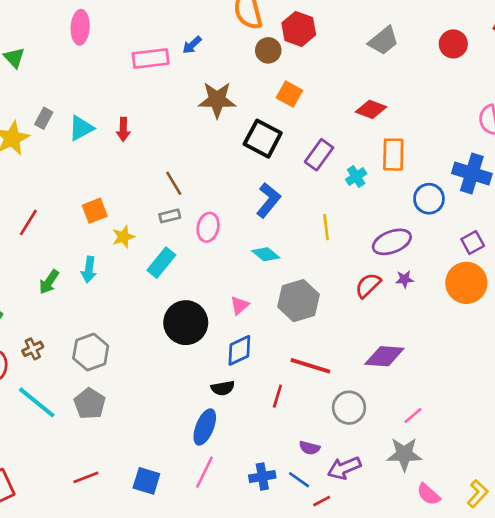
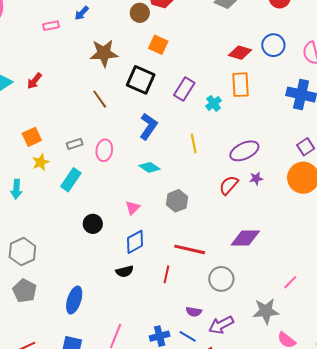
pink rectangle: (151, 58) -> (51, 26), size x0.6
red diamond: (371, 109) -> (240, 53), moved
red arrow: (123, 129) -> (34, 81), turned 42
brown line: (174, 183) -> (100, 99), moved
blue circle: (429, 199) -> (273, 45), moved
orange square: (95, 211) -> (32, 137), moved
gray hexagon: (298, 301) -> (177, 201), size x0.7
black circle: (186, 323) -> (93, 224), size x0.6
pink line: (413, 415) -> (290, 282), moved
blue ellipse: (205, 427) -> (74, 300), moved

